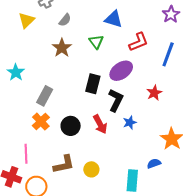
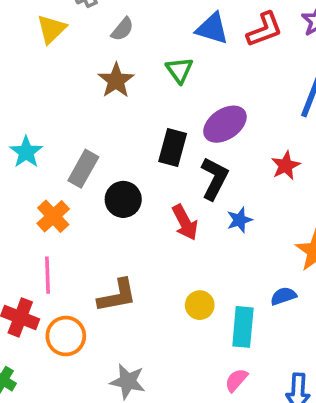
red L-shape: (139, 42) -> (264, 30), moved
cyan star: (16, 72) -> (26, 152), moved
orange cross: (41, 122) -> (53, 216), moved
black circle: (71, 126) -> (123, 199), moved
yellow circle: (91, 169) -> (200, 305), moved

